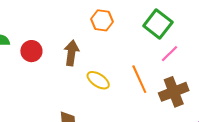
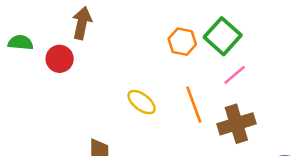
orange hexagon: (102, 20) -> (182, 42), moved
brown arrow: (71, 53) -> (82, 23), moved

